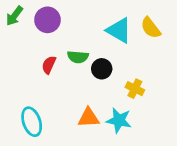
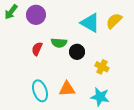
yellow semicircle: (151, 28) -> (114, 21), turned 84
cyan star: (119, 120) -> (100, 97), moved
cyan ellipse: (32, 122) -> (40, 91), moved

